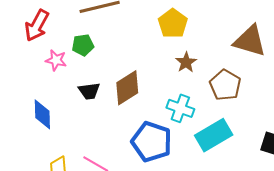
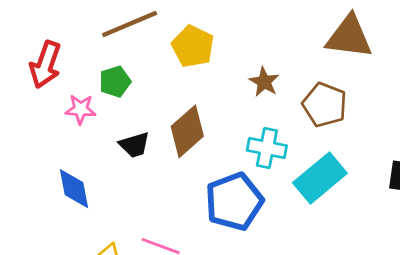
yellow pentagon: (173, 23) -> (193, 46), moved
blue pentagon: (152, 142) -> (234, 201), turned -30

